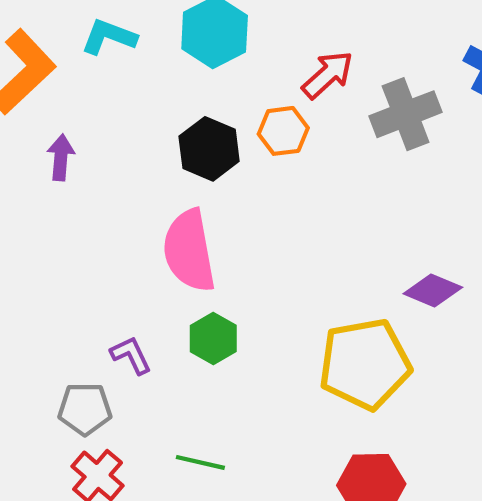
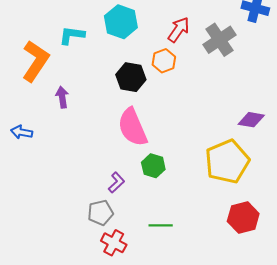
purple L-shape: (131, 355) -> (116, 182), turned 85

